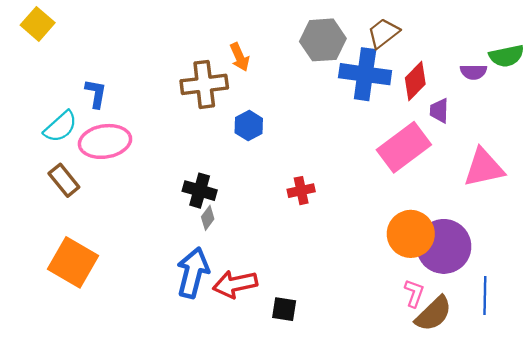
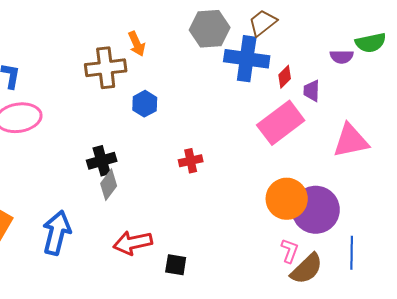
red diamond: (415, 81) -> (285, 77), moved, size x0.7
black cross: (200, 191) -> (102, 161), turned -32
gray diamond: (208, 218) -> (109, 185), size x1.4
blue arrow: (193, 273) -> (57, 233), moved

